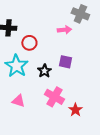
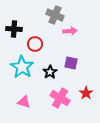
gray cross: (80, 14) -> (55, 15), moved
red star: (75, 110) -> (86, 93), moved

